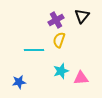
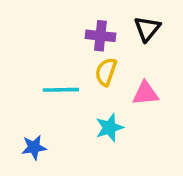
purple cross: (56, 20) -> (100, 36), turned 35
pink triangle: (81, 78) -> (145, 93), moved

